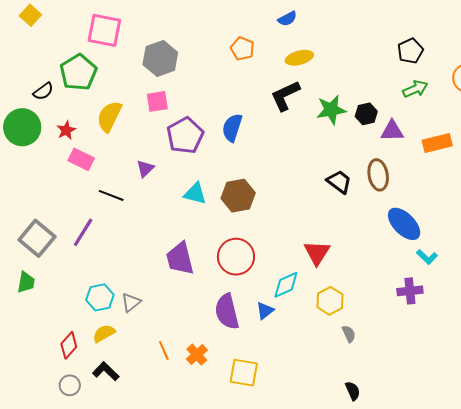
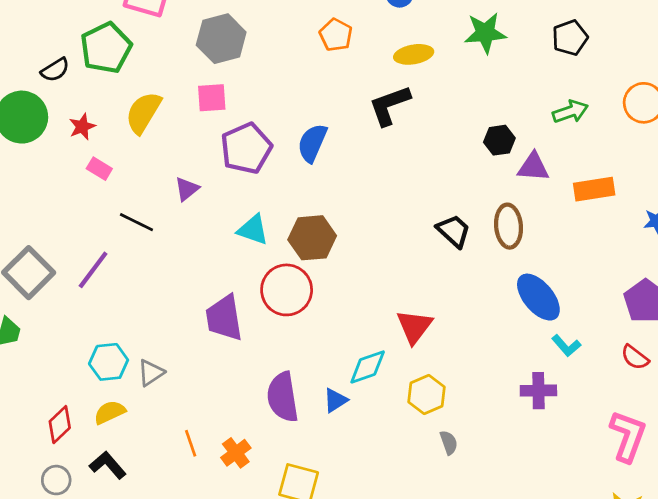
black pentagon: (410, 51) -> (570, 38), moved
green star: (331, 110) -> (485, 33), moved
pink rectangle: (81, 159) -> (99, 169), size x0.7
red circle: (236, 257) -> (287, 290), moved

